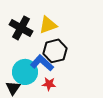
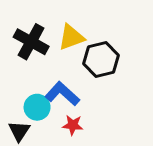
black hexagon: (55, 51) -> (101, 60), moved
cyan circle: (25, 72) -> (37, 107), size x0.7

